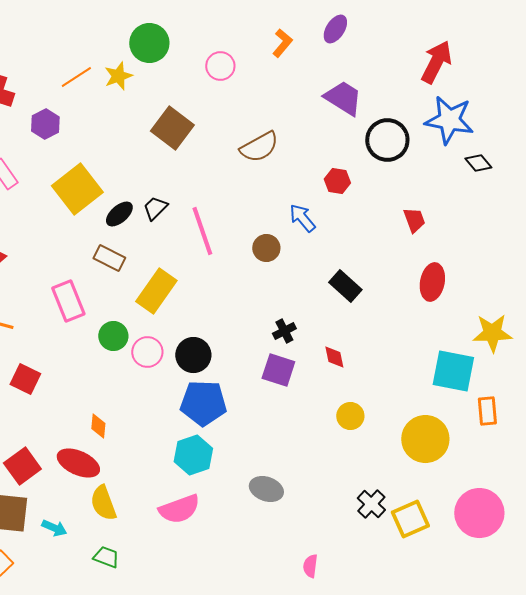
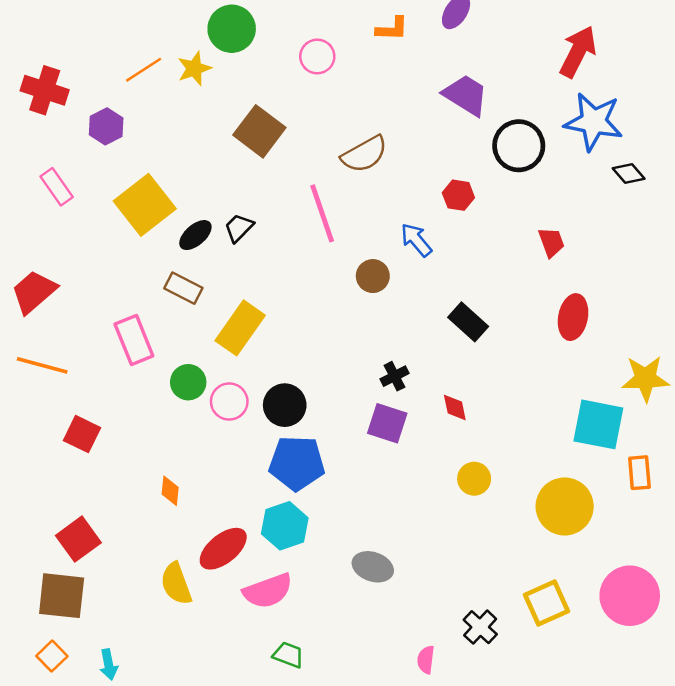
orange L-shape: (282, 43) -> (392, 29), turned 52
pink line: (202, 231) -> (322, 213), moved
red ellipse: (78, 463) -> (223, 549), moved, turned -63
black cross: (371, 504) -> (480, 627), moved
cyan arrow: (54, 528) -> (109, 665), moved, turned 55
green trapezoid: (106, 557) -> (288, 655), moved

